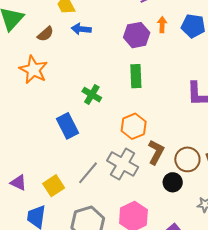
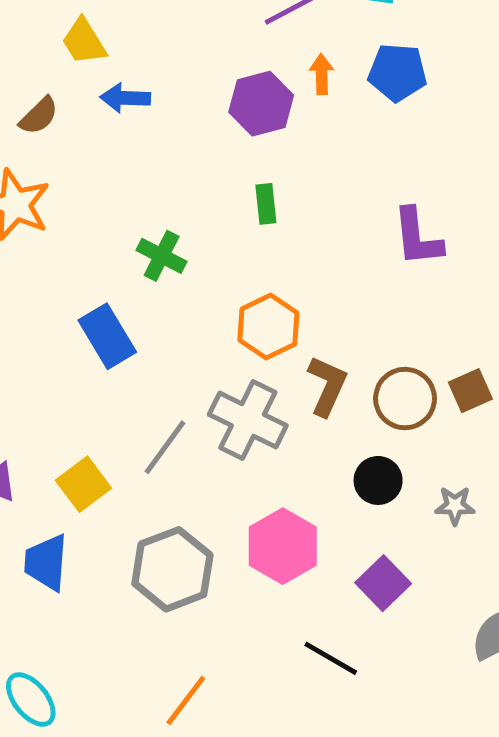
green rectangle: (136, 76) -> (266, 204), size x0.7
black circle: (173, 182) -> (378, 480), moved

